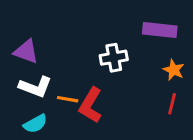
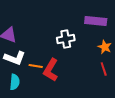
red line: (172, 104) -> (104, 69), turned -32
cyan semicircle: (35, 124) -> (15, 82), turned -56

